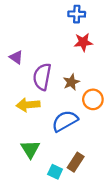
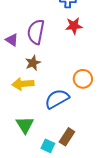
purple semicircle: (42, 77) -> (36, 32), moved
brown star: (71, 82) -> (33, 63), moved

